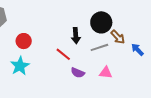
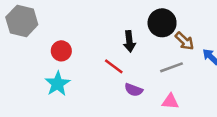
gray line: (99, 47) -> (171, 67), moved
pink triangle: (106, 73) -> (170, 101), moved

